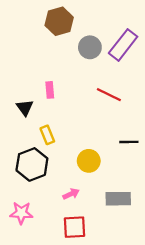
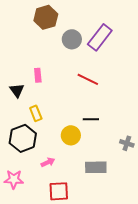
black line: (129, 142) -> (91, 119), moved
pink arrow: (71, 194) -> (48, 162), moved

